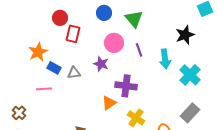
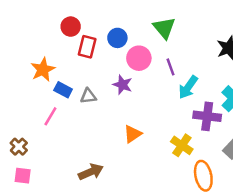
blue circle: (104, 13) -> (117, 38), moved
cyan arrow: (165, 59) -> (188, 87), moved, turned 42
purple cross: (126, 86) -> (207, 116), moved
pink line: (44, 89) -> (50, 116), turned -56
yellow cross: (136, 118) -> (182, 145), moved

